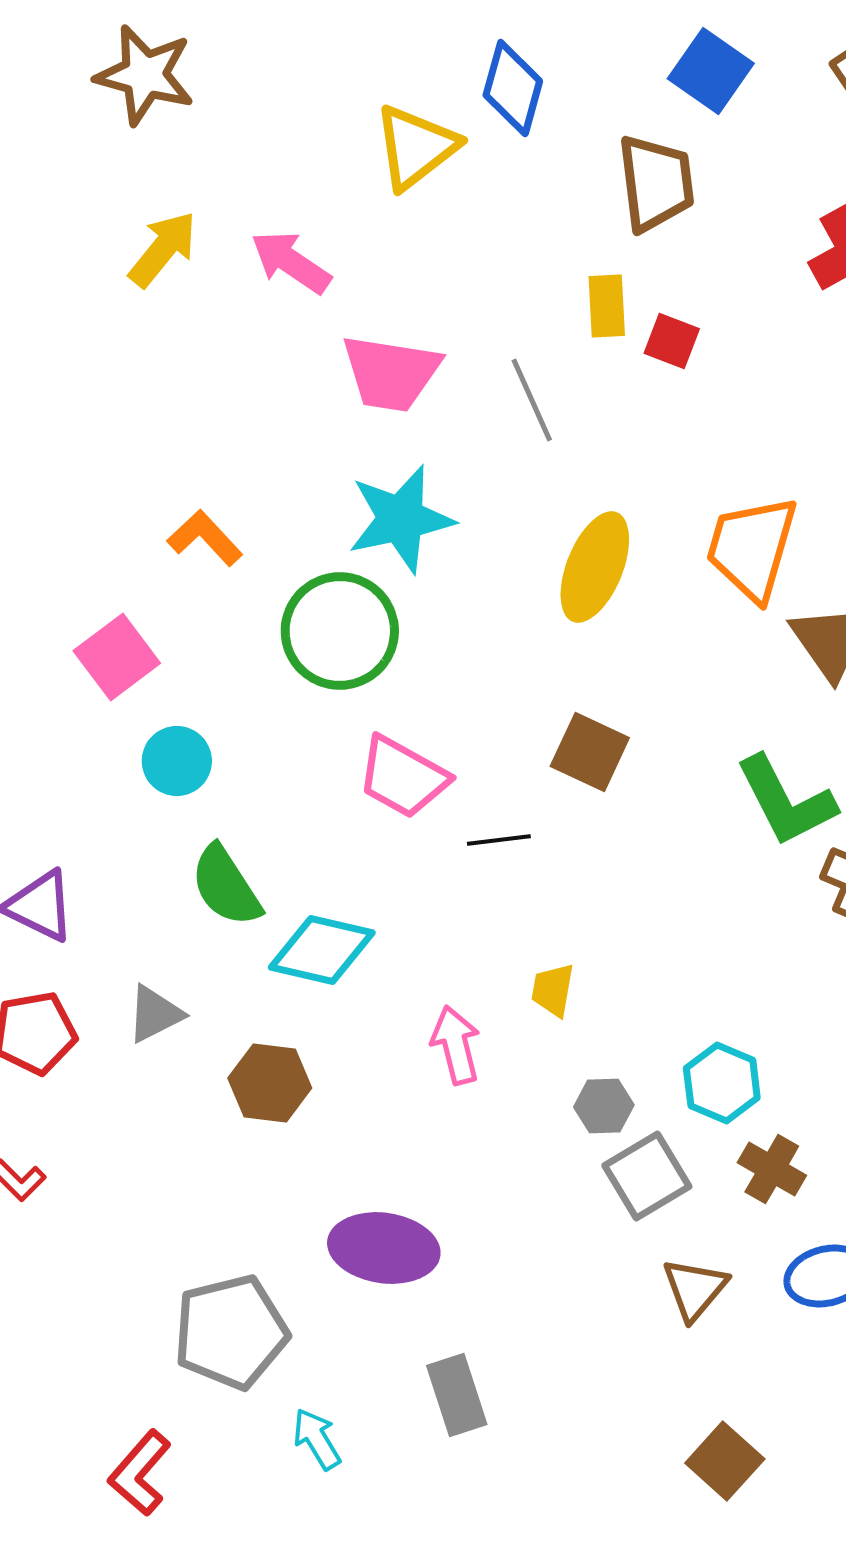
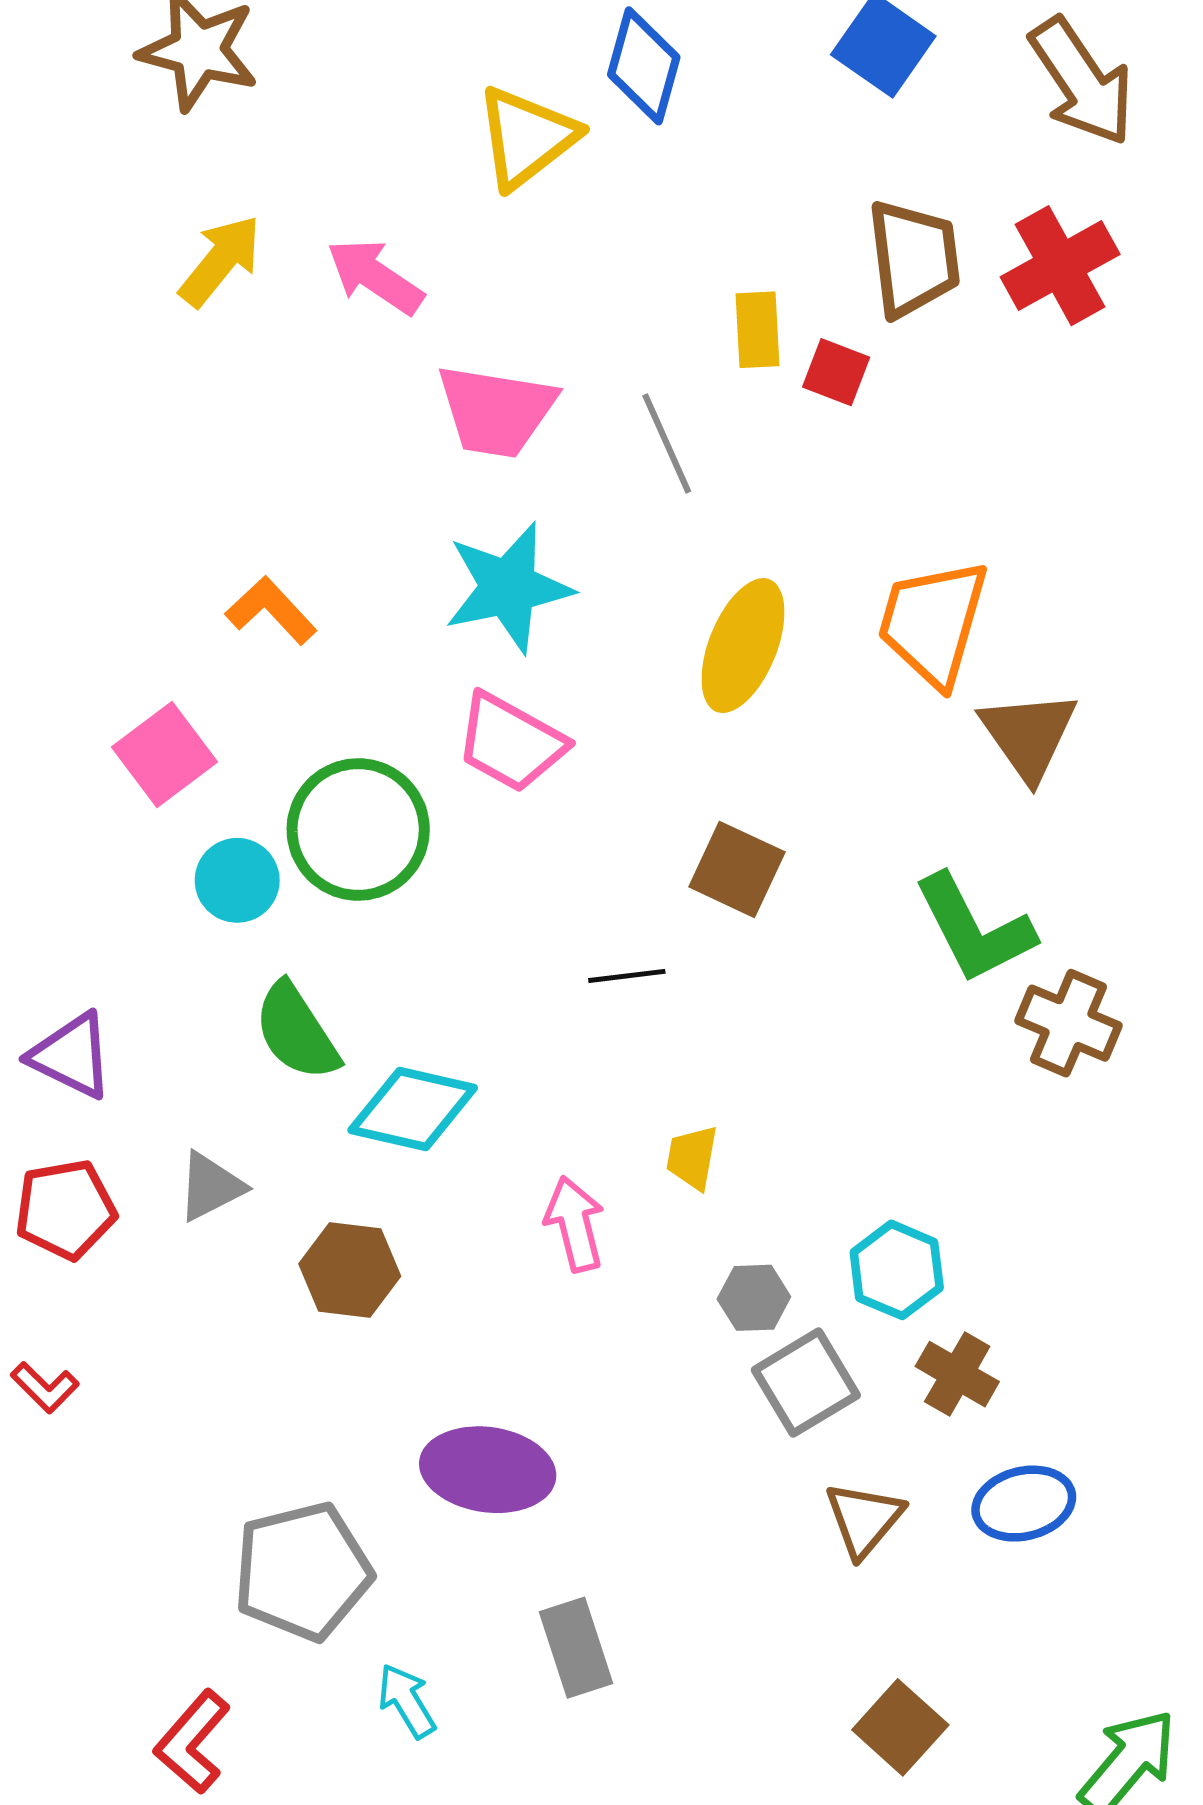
brown trapezoid: (656, 183) -> (914, 258), moved
green circle: (340, 631) -> (358, 830), moved
pink trapezoid: (403, 777) -> (511, 742), moved

